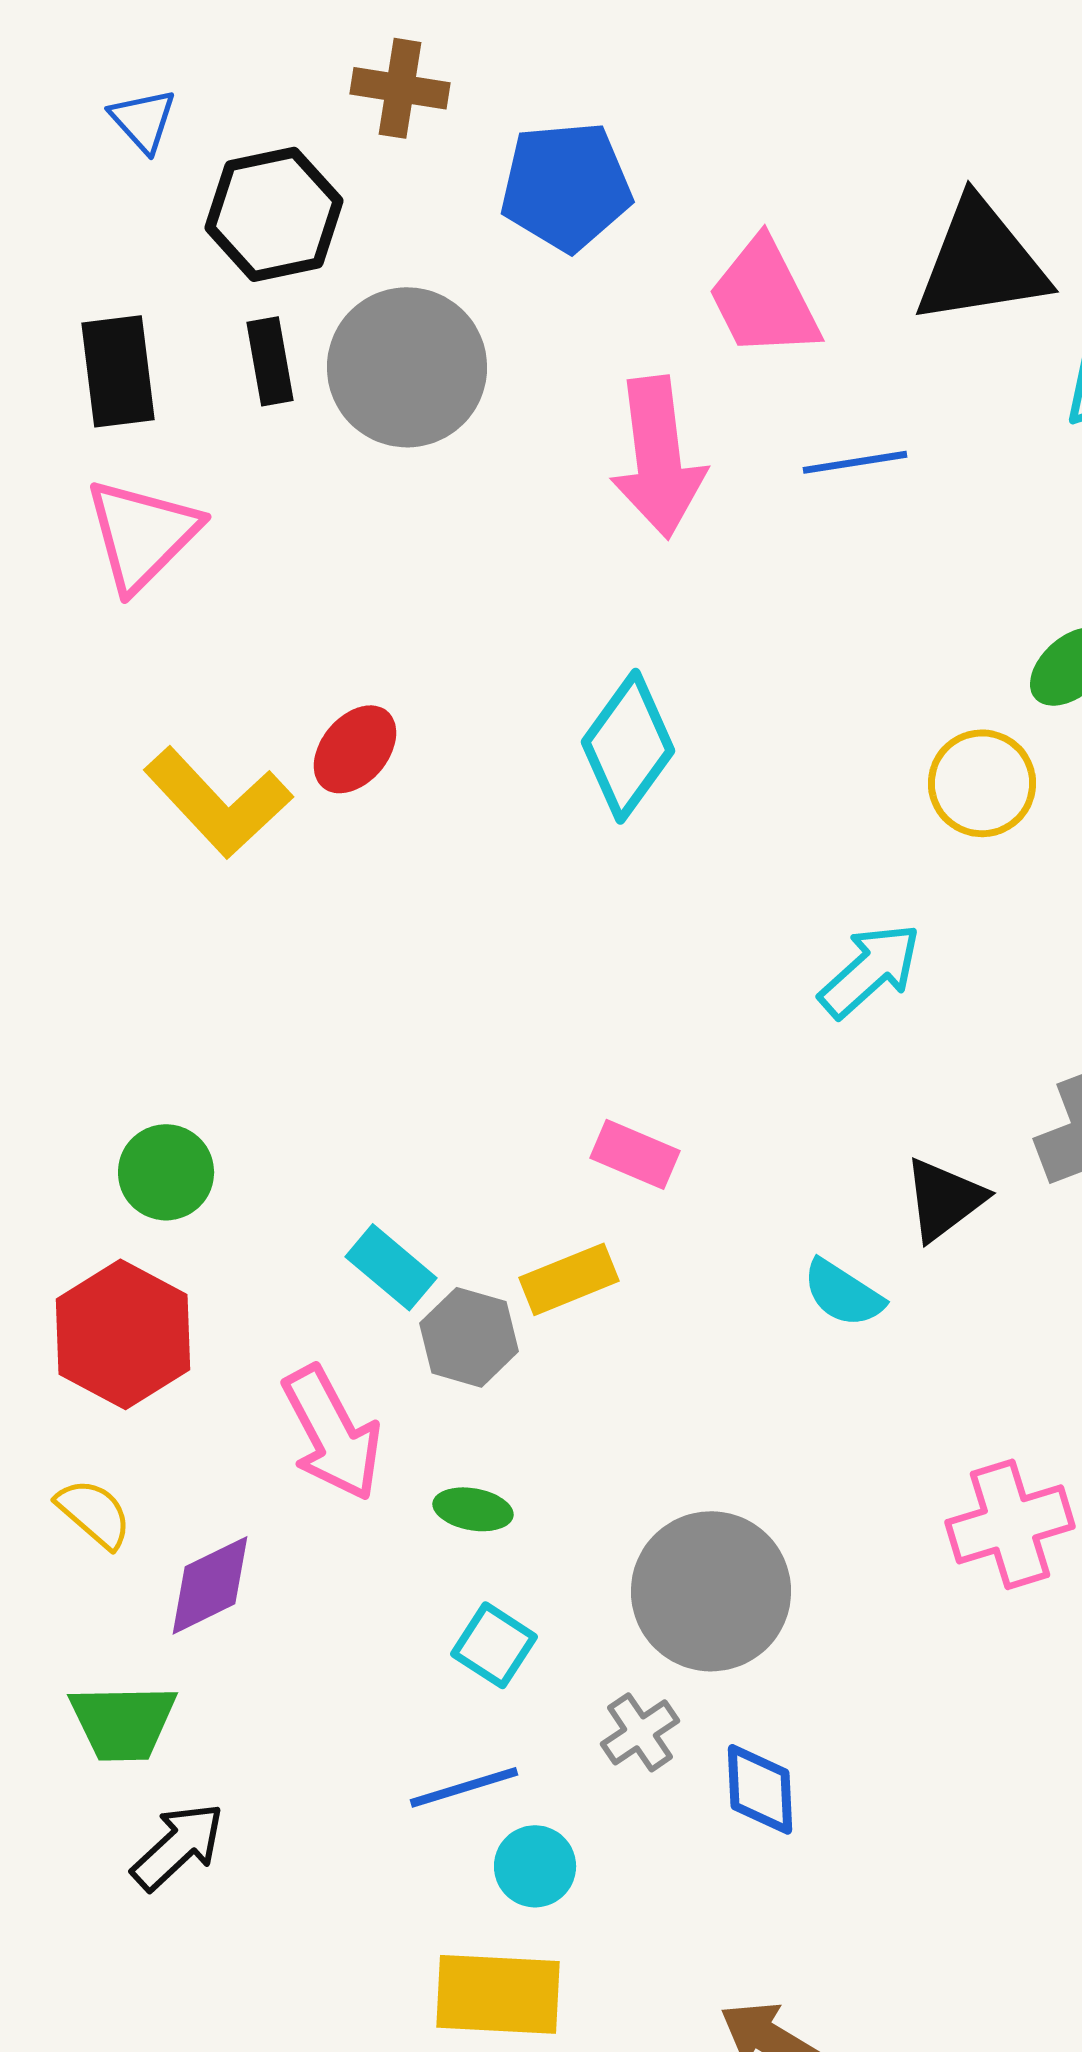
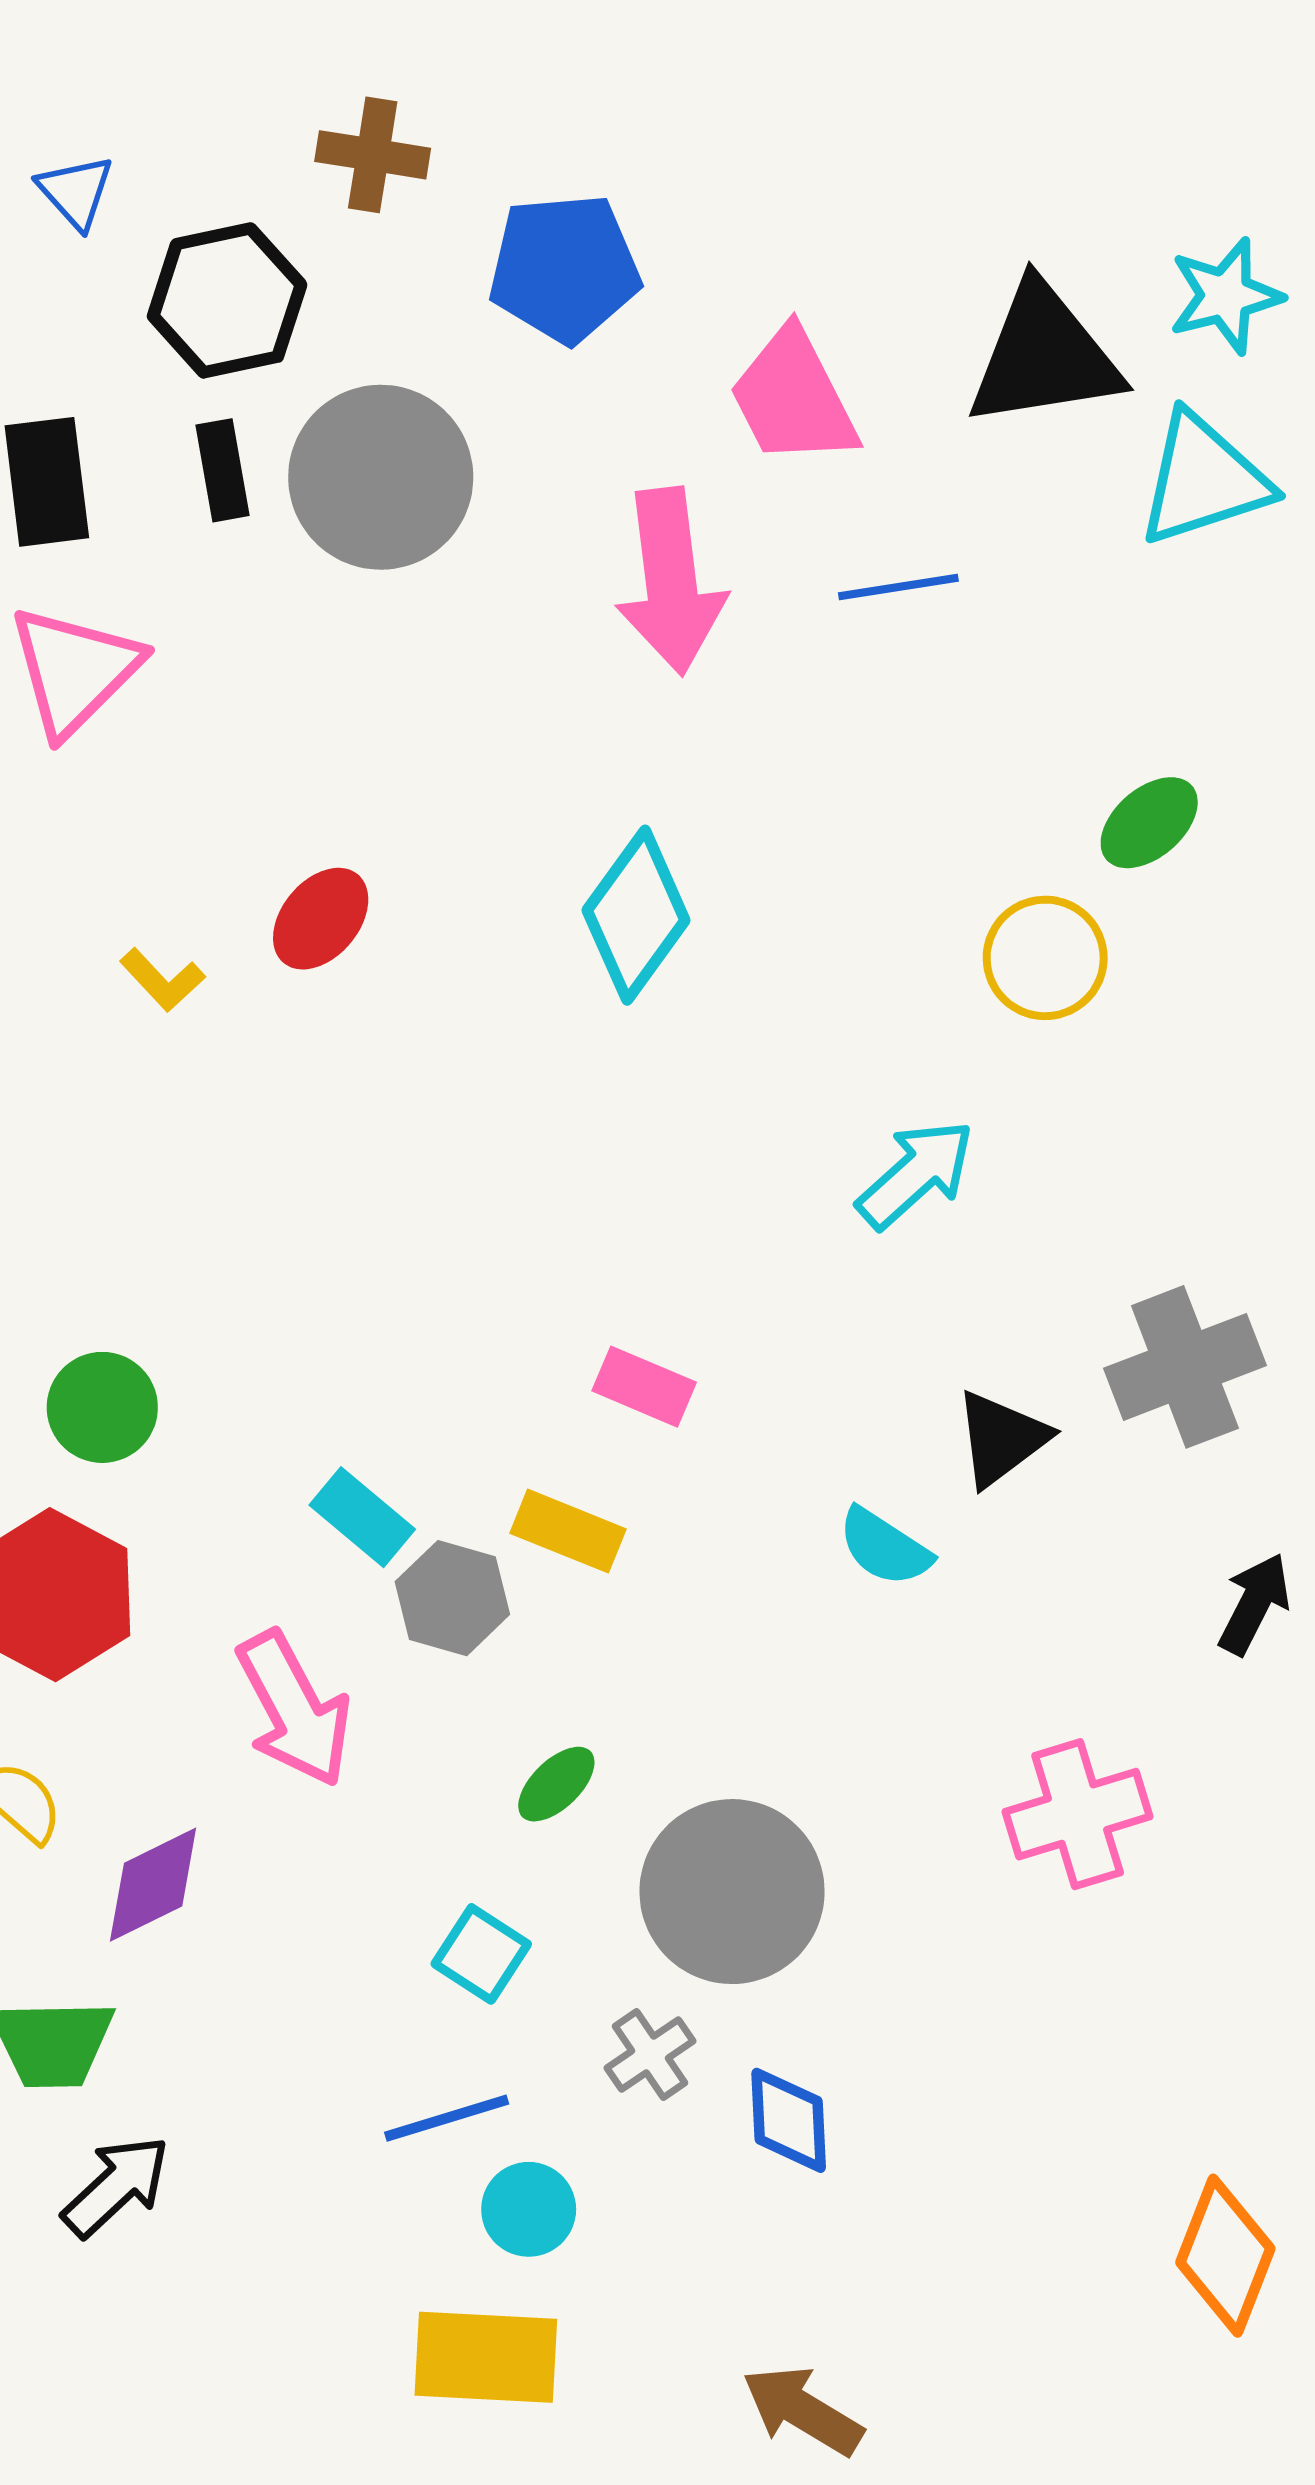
yellow L-shape: (218, 802) -> (162, 980), size x0.5
yellow rectangle: (569, 1279) -> (568, 1531), turned 44
green ellipse: (473, 1509) -> (556, 1784), moved, turned -54

